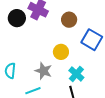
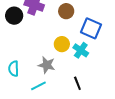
cyan cross: (76, 74) -> (81, 50), moved

